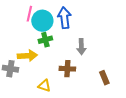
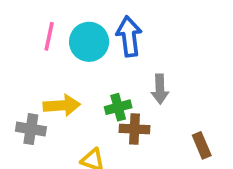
pink line: (29, 14) -> (49, 36), moved
green cross: (45, 40) -> (118, 107), moved

